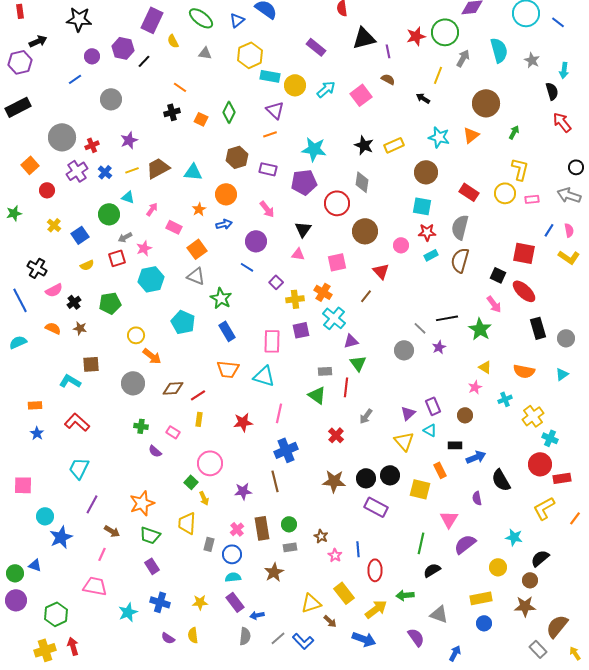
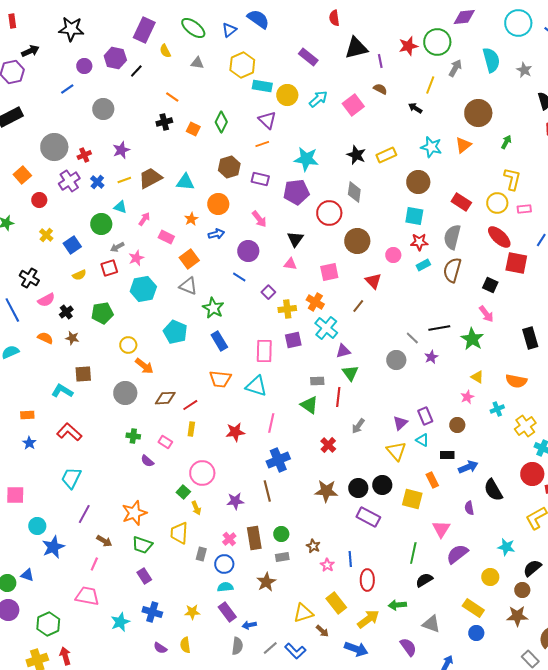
red ellipse: (524, 291) -> (499, 237), moved
yellow rectangle: (481, 598) -> (473, 608), turned 45

